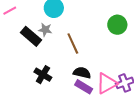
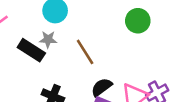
black semicircle: (82, 73) -> (102, 87), turned -42

